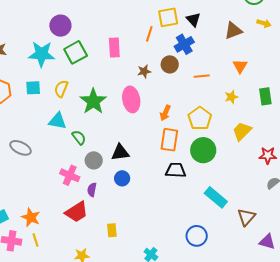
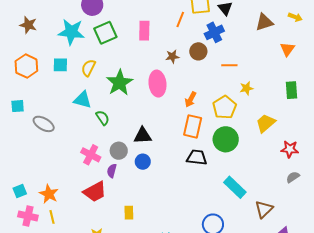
orange triangle: (240, 66) -> (287, 49), moved
yellow star: (231, 97) -> (246, 88), moved
gray circle: (94, 160) -> (119, 151), moved

